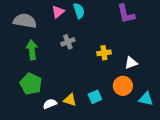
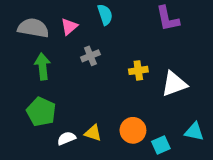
pink triangle: (58, 12) -> (69, 27), moved
white triangle: (131, 63) -> (174, 84), size x1.5
orange circle: (123, 86) -> (133, 130), moved
cyan square: (95, 97) -> (161, 145), moved

